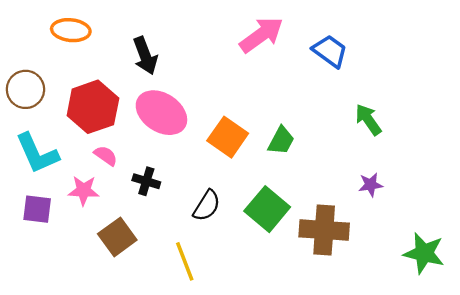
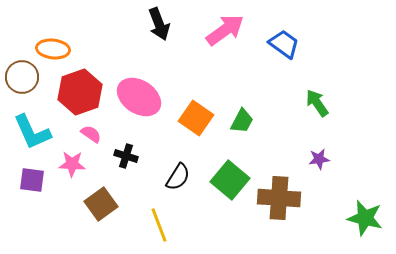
orange ellipse: (71, 30) -> (53, 49), moved
black arrow: (145, 56) -> (159, 24), moved

